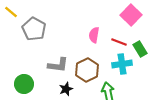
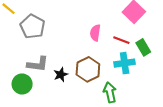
gray L-shape: (58, 65) -> (38, 64), moved
black star: (66, 89) -> (61, 75), moved

